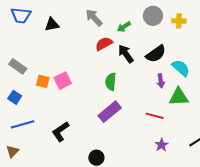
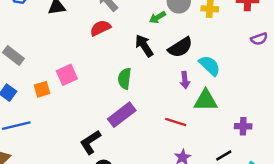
green arrow: (124, 27) -> (158, 17), moved
red semicircle: (104, 44) -> (100, 28), moved
orange square: (43, 81) -> (42, 89), moved, turned -32
black L-shape: (61, 132) -> (90, 142), moved

